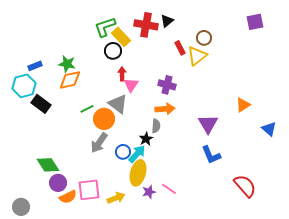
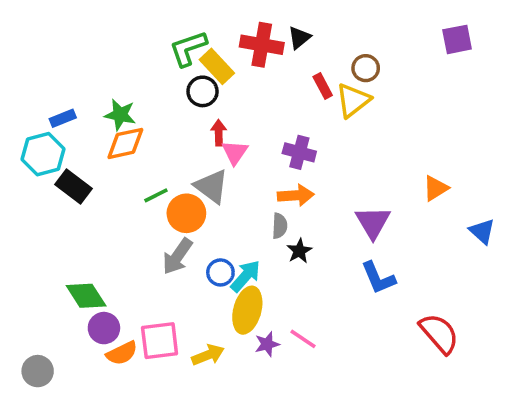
black star: (146, 139) -> (299, 251), moved

